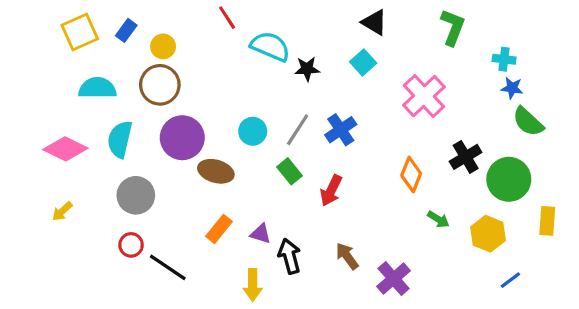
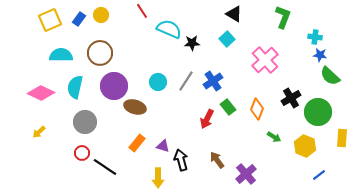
yellow circle: (163, 46) -> (101, 15), moved
green rectangle: (290, 171) -> (228, 107), moved

